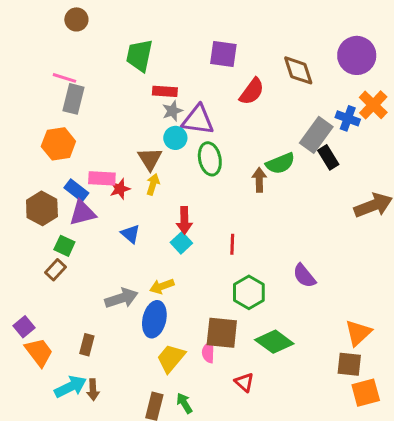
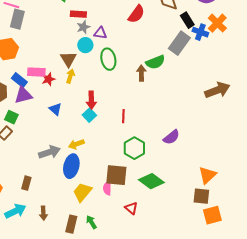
purple triangle: (198, 120) -> (100, 33), size x0.6
black rectangle: (328, 157) -> (187, 20), moved
purple semicircle: (304, 276) -> (171, 137), turned -90
brown arrow: (93, 390) -> (43, 213), moved

